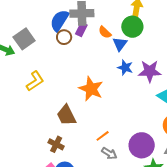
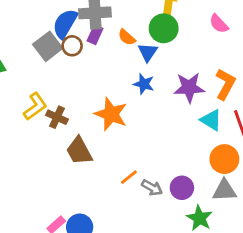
gray square: (24, 39) -> (48, 46), moved
blue star: (125, 68) -> (144, 84), moved
brown cross: (56, 144) -> (57, 117), moved
purple circle: (142, 145) -> (182, 188), size x0.7
gray arrow: (109, 153) -> (152, 188), moved

